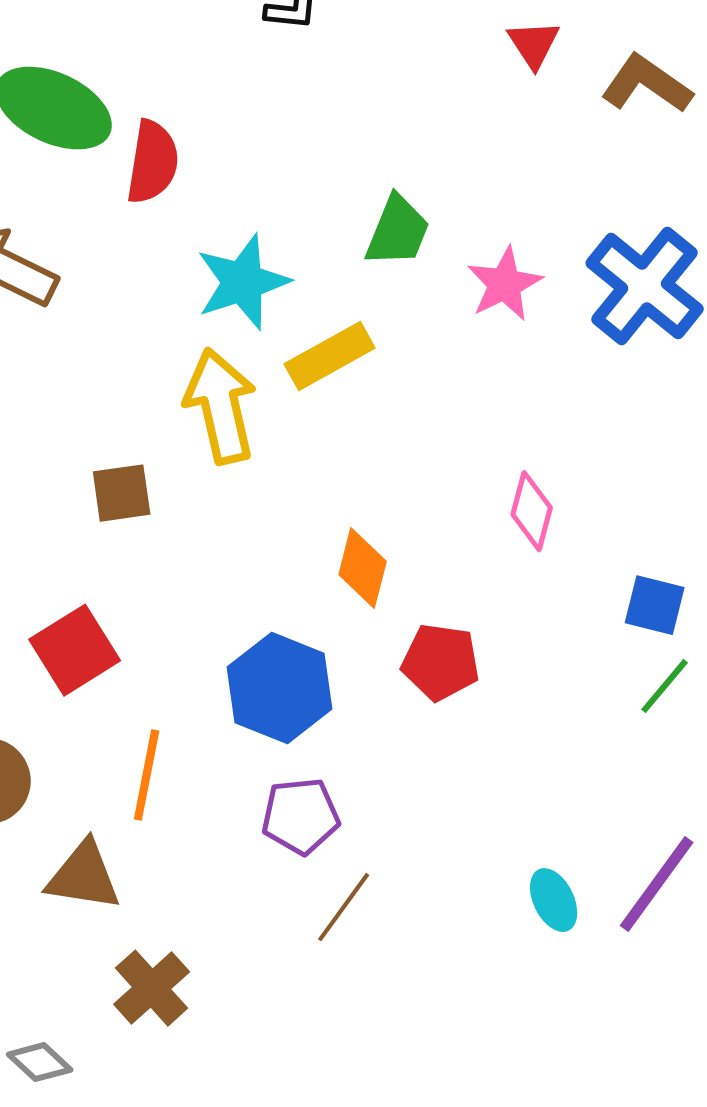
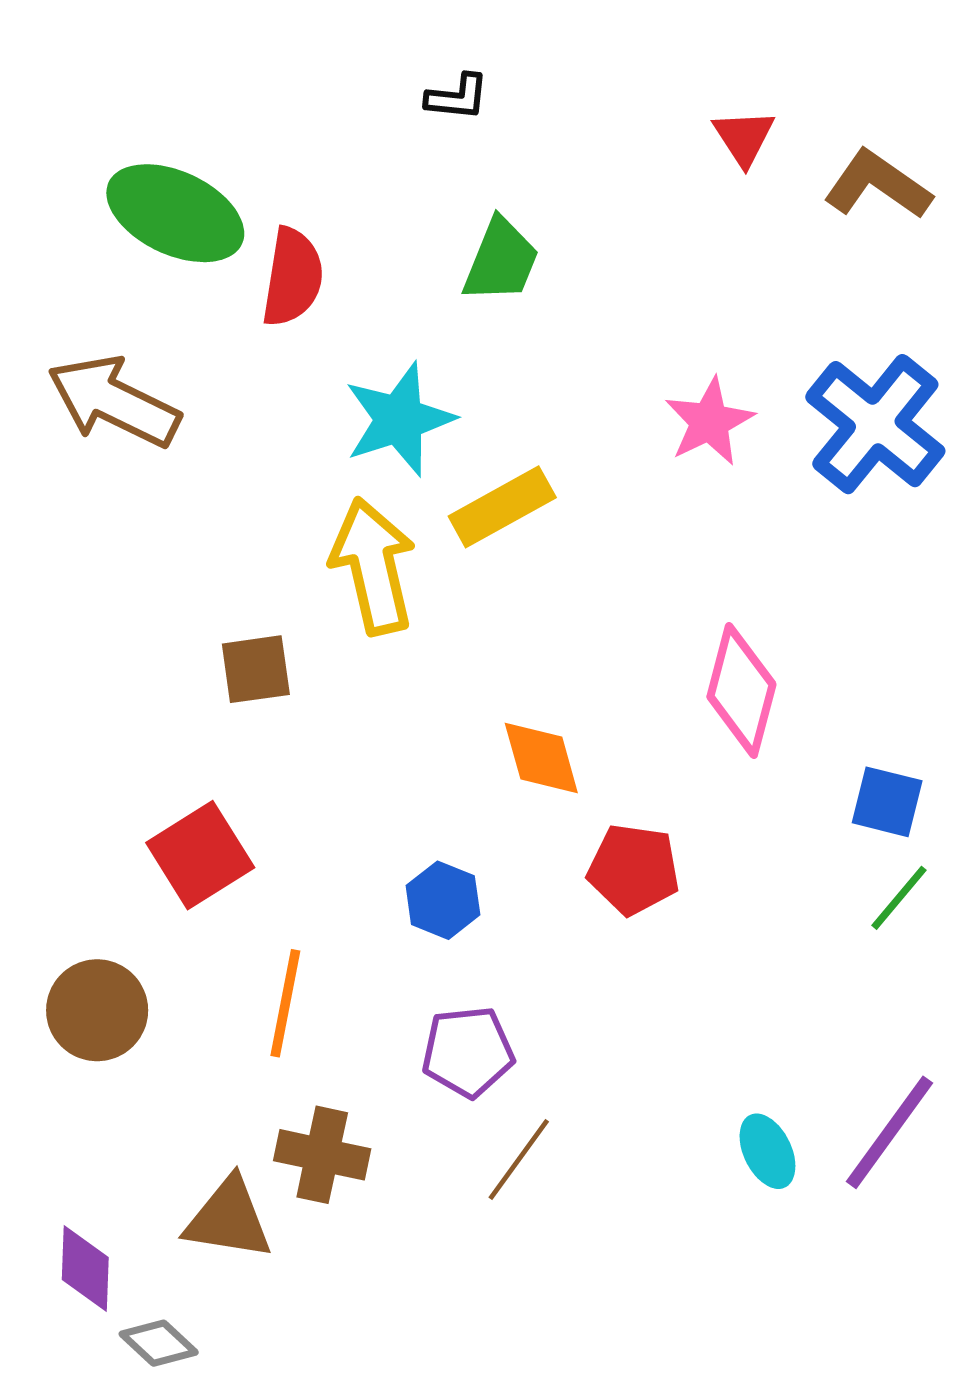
green trapezoid: (398, 231) -> (501, 261), moved
pink diamond: (532, 511) -> (741, 691), size x1.4
orange diamond: (363, 568) -> (541, 758), turned -30
blue hexagon: (280, 688) -> (443, 900), size x0.6
brown triangle: (84, 876) -> (229, 1219), moved
brown cross: (152, 988) -> (322, 1155), moved, turned -36

